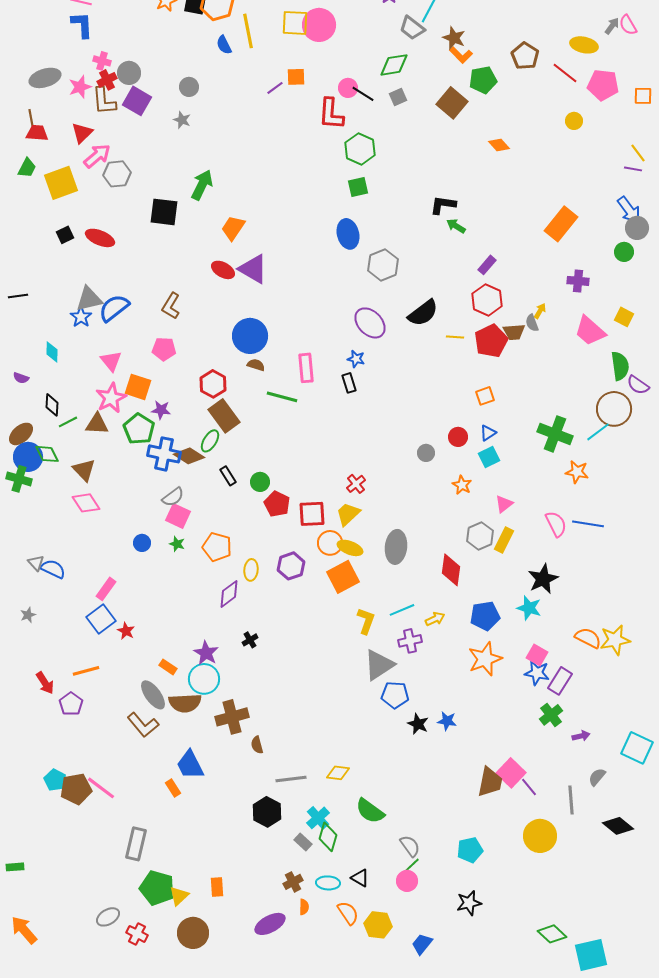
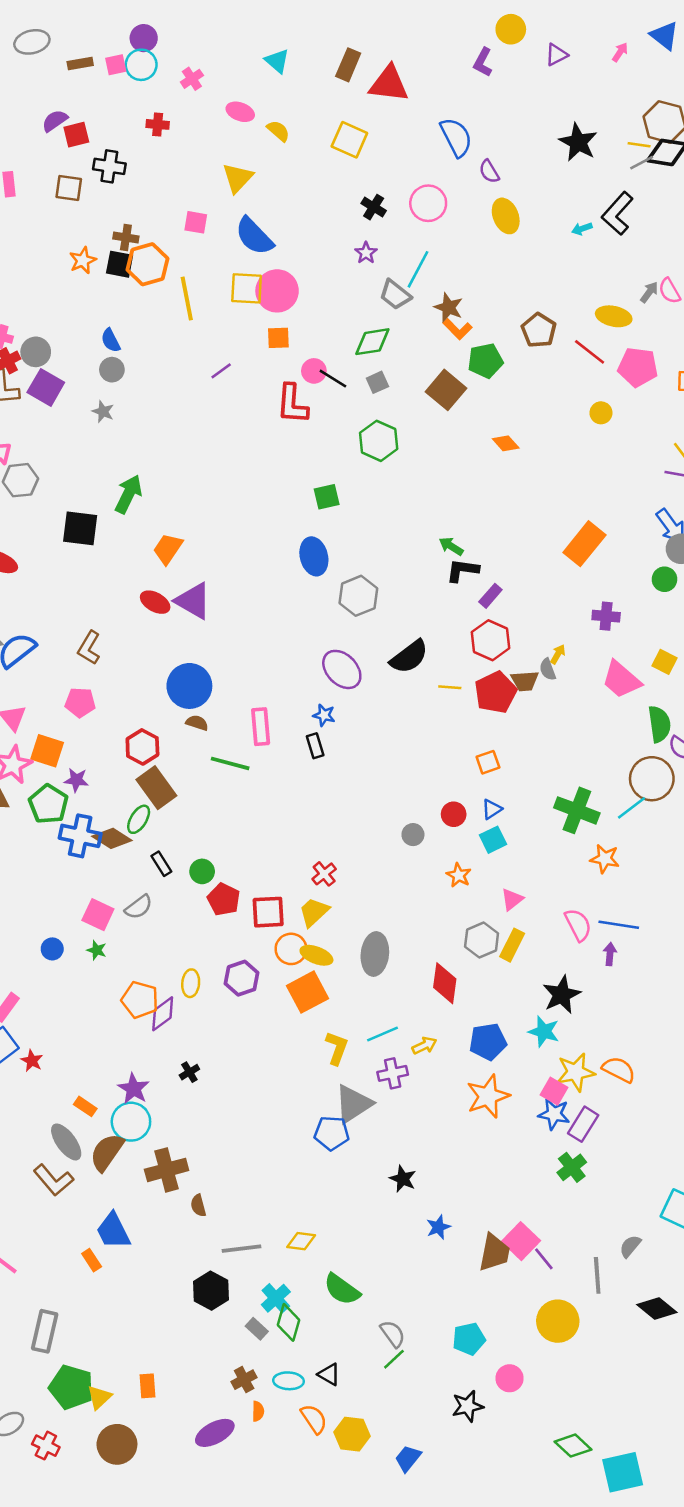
blue semicircle: (224, 45) -> (111, 340), moved
orange square: (296, 77) -> (278, 338), moved
green hexagon: (360, 149) -> (379, 441), moved
black L-shape: (443, 205) -> (463, 570), moved
gray semicircle: (173, 497) -> (139, 907), moved
orange pentagon: (217, 547) -> (140, 1000), moved
yellow star: (615, 640) -> (576, 1072), moved
blue pentagon: (395, 695) -> (332, 1133), moved
brown semicircle: (185, 703) -> (107, 1152), turned 128
blue star: (447, 721) -> (438, 1227), moved, turned -30
purple arrow: (581, 736) -> (610, 954), moved, turned -72
pink circle: (407, 881) -> (510, 1378), moved

